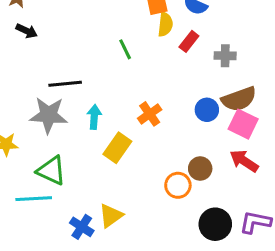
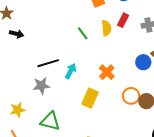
yellow semicircle: (165, 24) -> (106, 28), moved
gray star: (49, 115) -> (41, 86), size x0.7
cyan arrow: (94, 117) -> (71, 71), moved, turned 35
orange circle: (178, 185) -> (131, 96), moved

